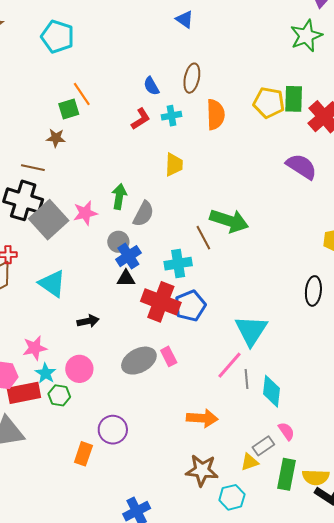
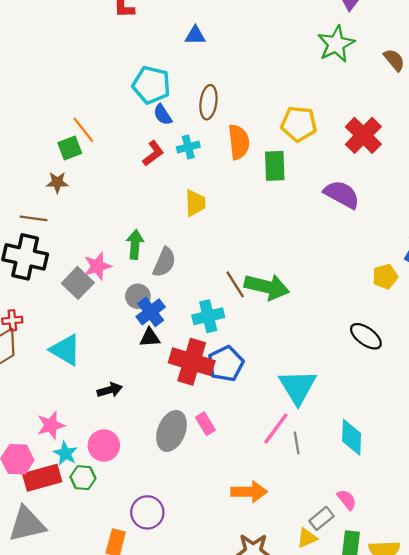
blue triangle: (185, 19) -> (195, 35), turned -30
cyan pentagon: (58, 37) -> (151, 85), moved
green rectangle: (294, 99) -> (275, 166), moved
gray square: (49, 220) -> (78, 283), moved, size x0.7
green arrow: (229, 221) -> (267, 287), moved
black ellipse: (313, 291) -> (366, 336), turned -56
gray ellipse: (139, 361) -> (172, 431), turned -36
cyan diamond: (271, 391) -> (352, 437), moved

